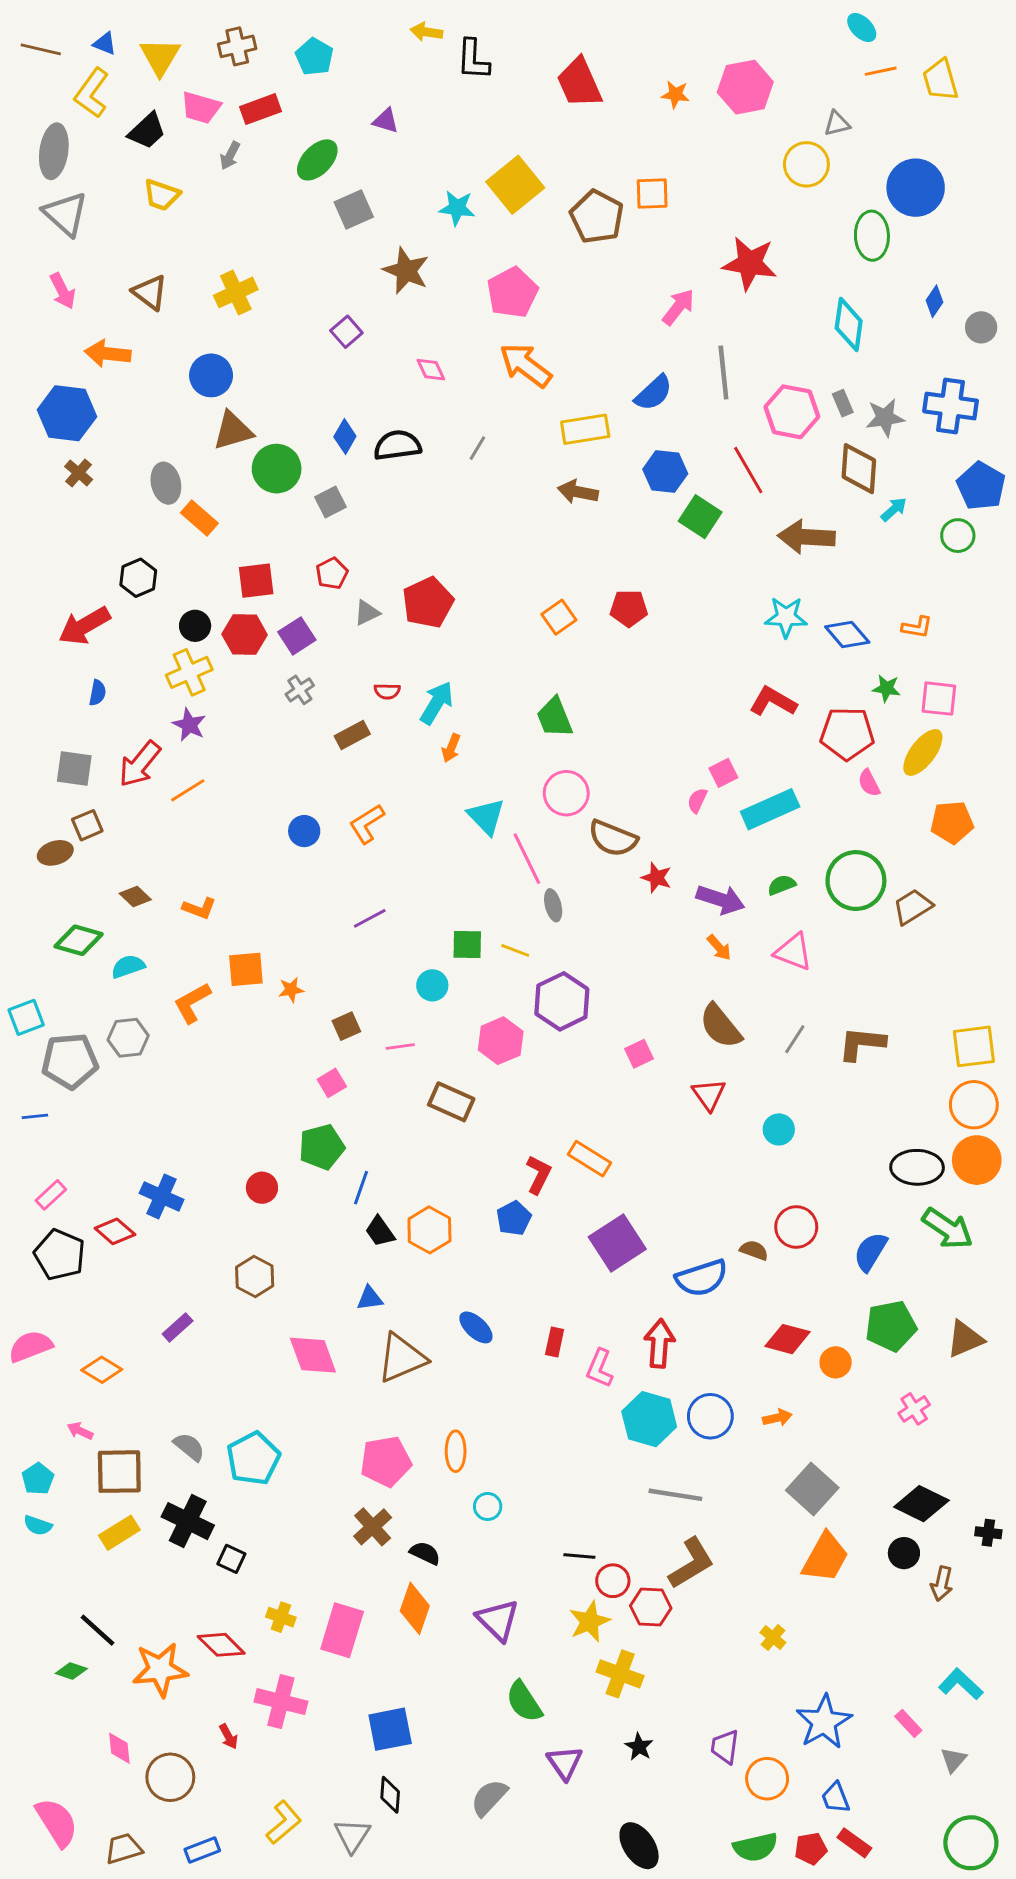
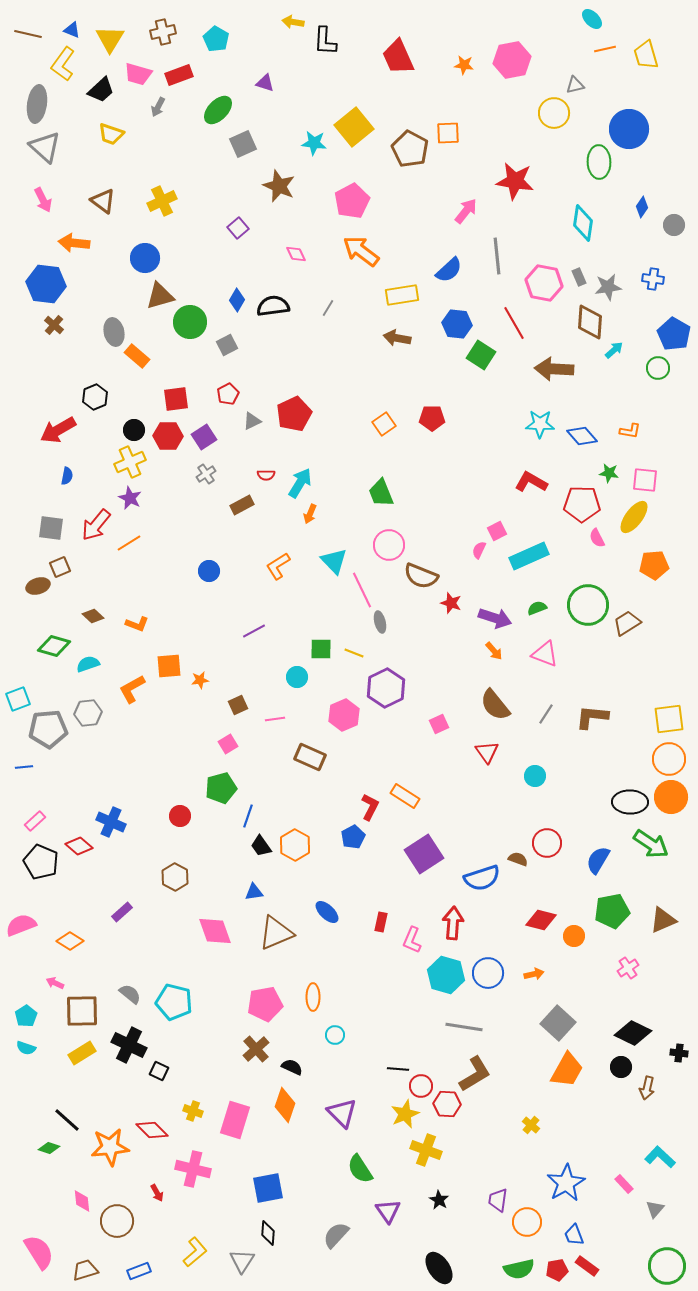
blue cross: (951, 406) -> (653, 279), size x0.6
orange L-shape: (367, 824) -> (278, 566), moved
cyan pentagon: (253, 1458) -> (174, 1002), turned -30

